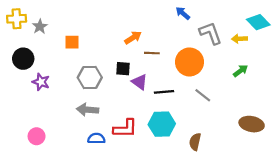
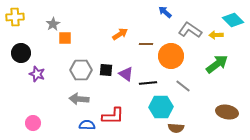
gray star: (40, 27) -> (53, 24), moved
gray L-shape: (211, 33) -> (190, 30), turned -35
brown line: (152, 53) -> (146, 44), moved
black square: (123, 69) -> (106, 70), moved
green arrow: (240, 71) -> (217, 64), size x1.6
cyan hexagon: (162, 124) -> (161, 107), moved
brown semicircle: (195, 142) -> (176, 128), turned -98

